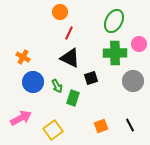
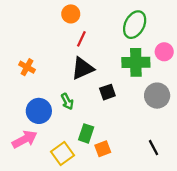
black triangle: (70, 58) -> (83, 68), turned -50
blue circle: (33, 82) -> (39, 111), moved
green rectangle: (73, 98) -> (86, 133), moved
orange square: (101, 126) -> (103, 149), moved

